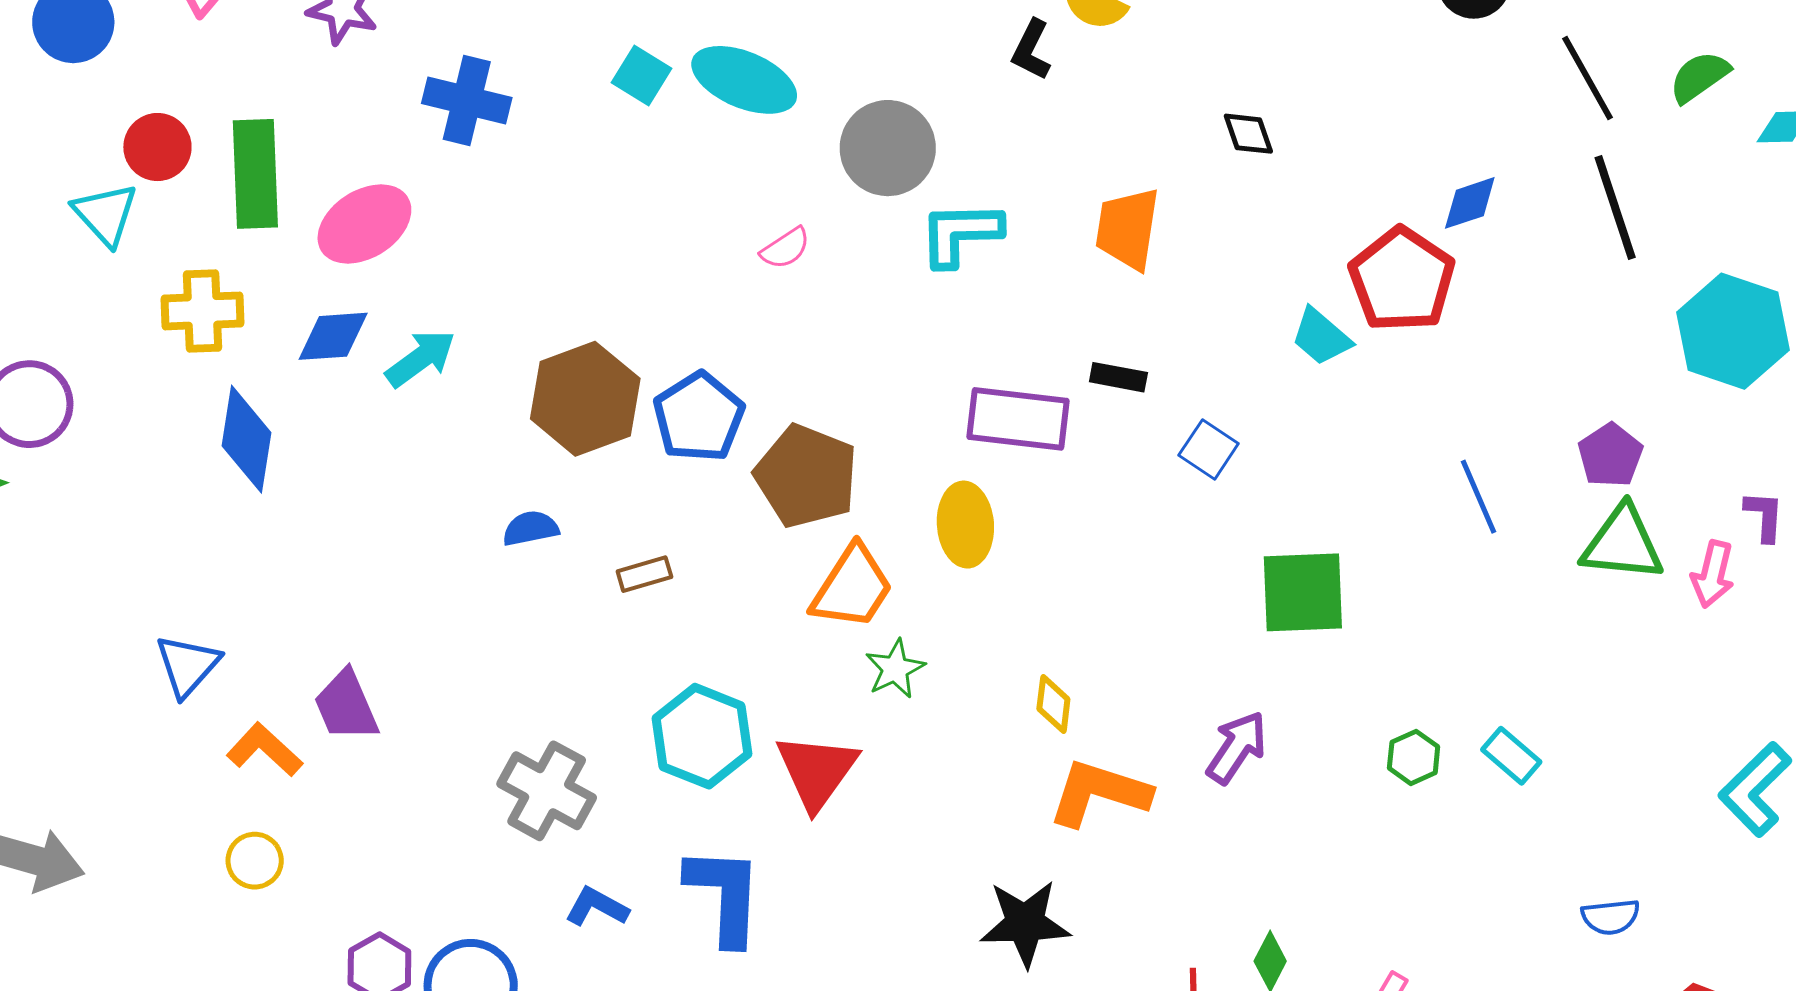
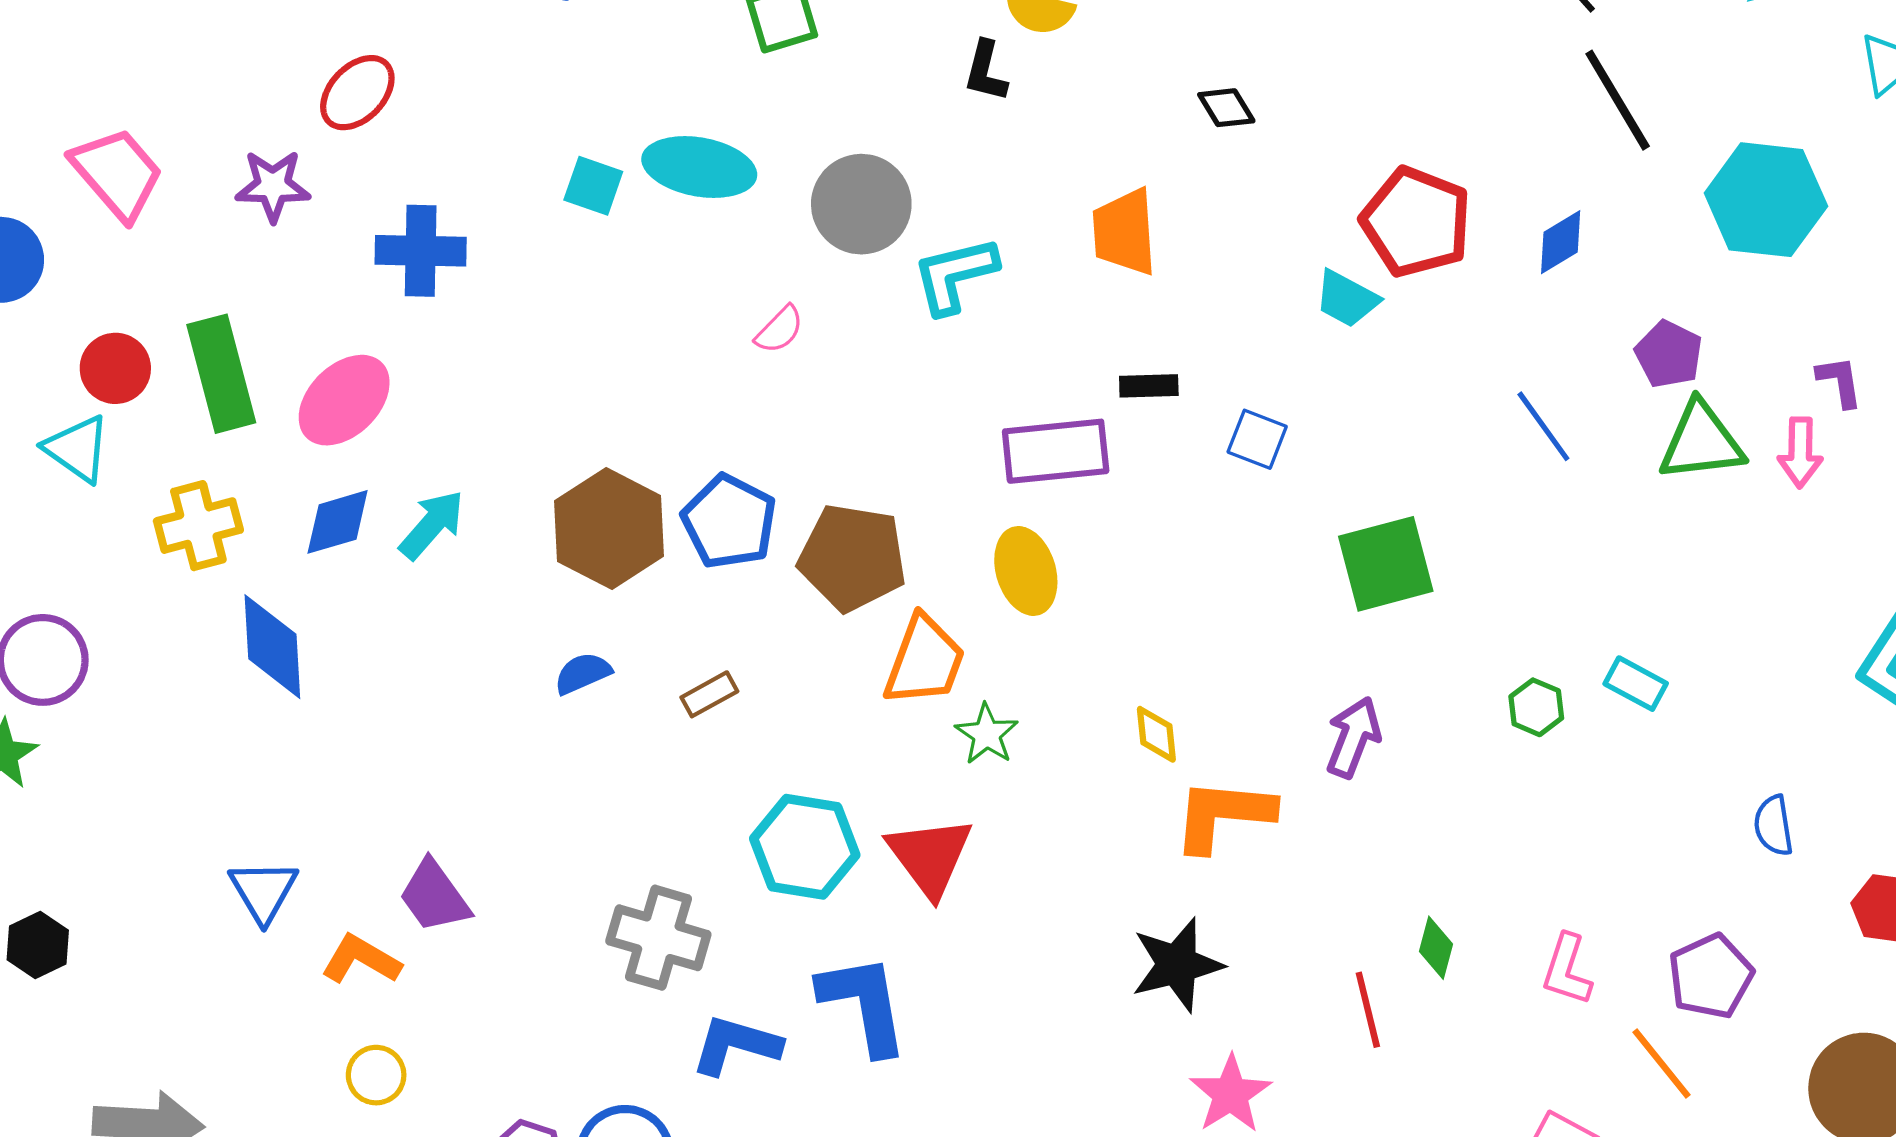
blue diamond: (1470, 203) -> (1561, 242), moved
blue L-shape: (597, 907) -> (736, 1045), size x1.4
blue semicircle: (1611, 917) -> (1773, 826), turned 100

